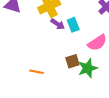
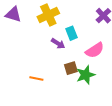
purple arrow: (58, 24) -> (58, 44), moved

